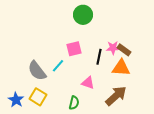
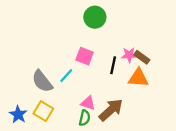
pink square: (74, 49) -> (85, 56), turned 35
pink triangle: (88, 83) -> (88, 103), moved
brown arrow: (116, 96) -> (111, 110), moved

